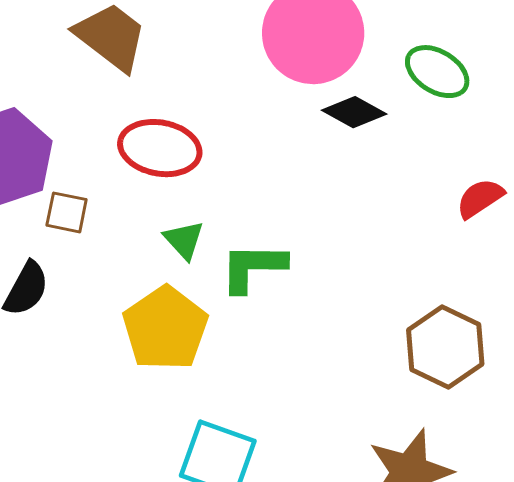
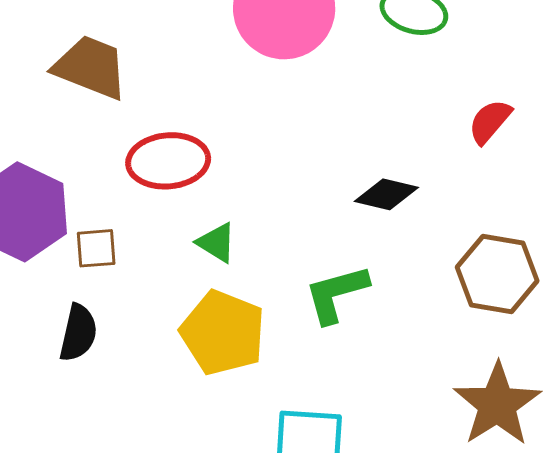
black diamond: (354, 112) -> (386, 194), moved
green L-shape: (253, 267) -> (336, 294), moved

